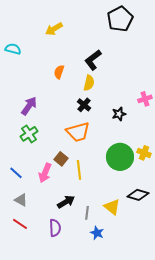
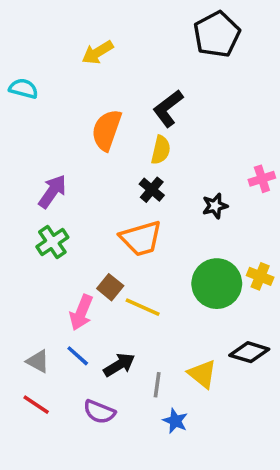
orange semicircle: (59, 72) -> (107, 130), size x1.6
yellow line: (79, 170) -> (143, 307), turned -60
blue line: (16, 173) -> (78, 356), moved
purple semicircle: (55, 228) -> (99, 412), turned 114

